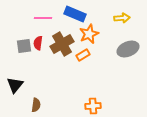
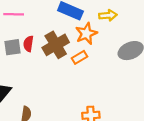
pink line: (43, 18) -> (14, 14), moved
yellow arrow: (122, 18) -> (108, 15), moved

